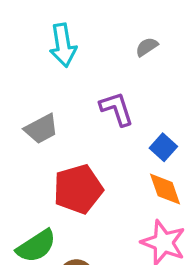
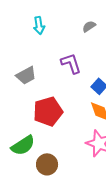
cyan arrow: (63, 45) -> (39, 25), size x0.7

